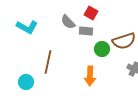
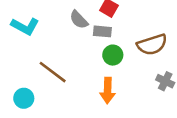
green circle: (102, 49) -> (113, 55), moved
brown line: (48, 62) -> (53, 72), turned -65

